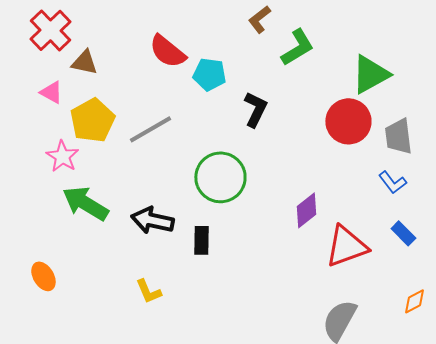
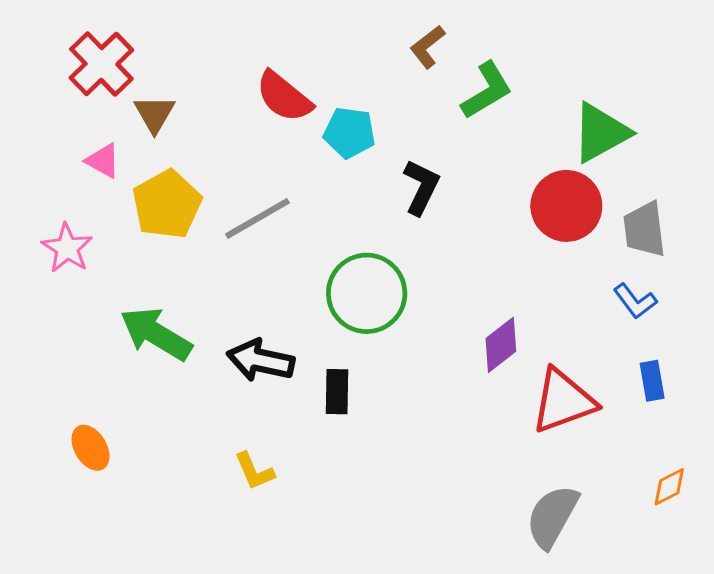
brown triangle: (84, 62) -> (154, 114), turned 48
pink star: (62, 156) -> (67, 248), moved
blue rectangle: (403, 233) -> (652, 381), turned 35

